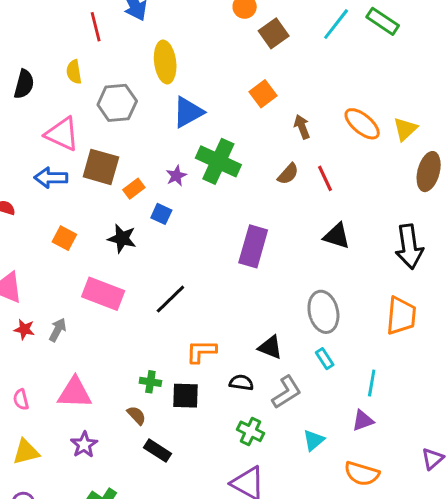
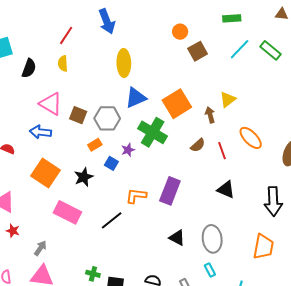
red line: (96, 27) -> (66, 35), moved, turned 42
orange square: (263, 94) -> (177, 104), moved, size x1.6
gray hexagon: (117, 103) -> (107, 118), moved
orange ellipse: (362, 124) -> (251, 138), moved
yellow triangle: (405, 129) -> (228, 99), moved
brown square: (101, 167) -> (78, 115), moved, size x0.7
purple star: (176, 176) -> (128, 150), moved
orange square: (64, 238) -> (45, 173), size x1.8
black star: (122, 238) -> (84, 177), turned 30
gray arrow: (58, 330) -> (40, 248), moved
black triangle: (270, 347) -> (177, 238), moved
orange L-shape: (201, 351) -> (136, 196), moved

